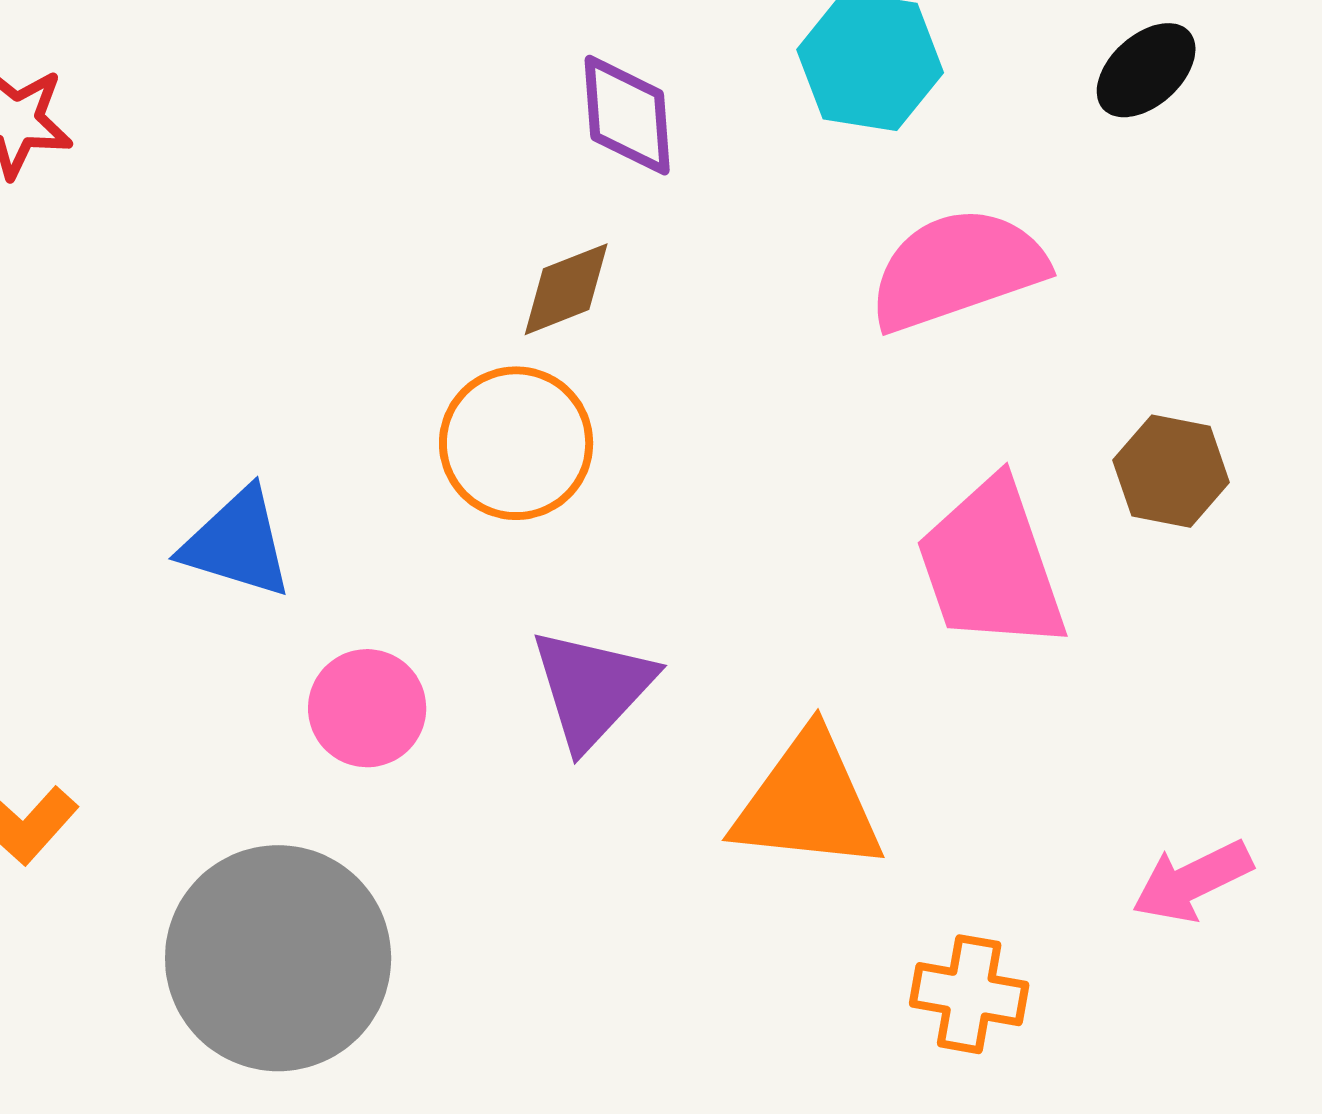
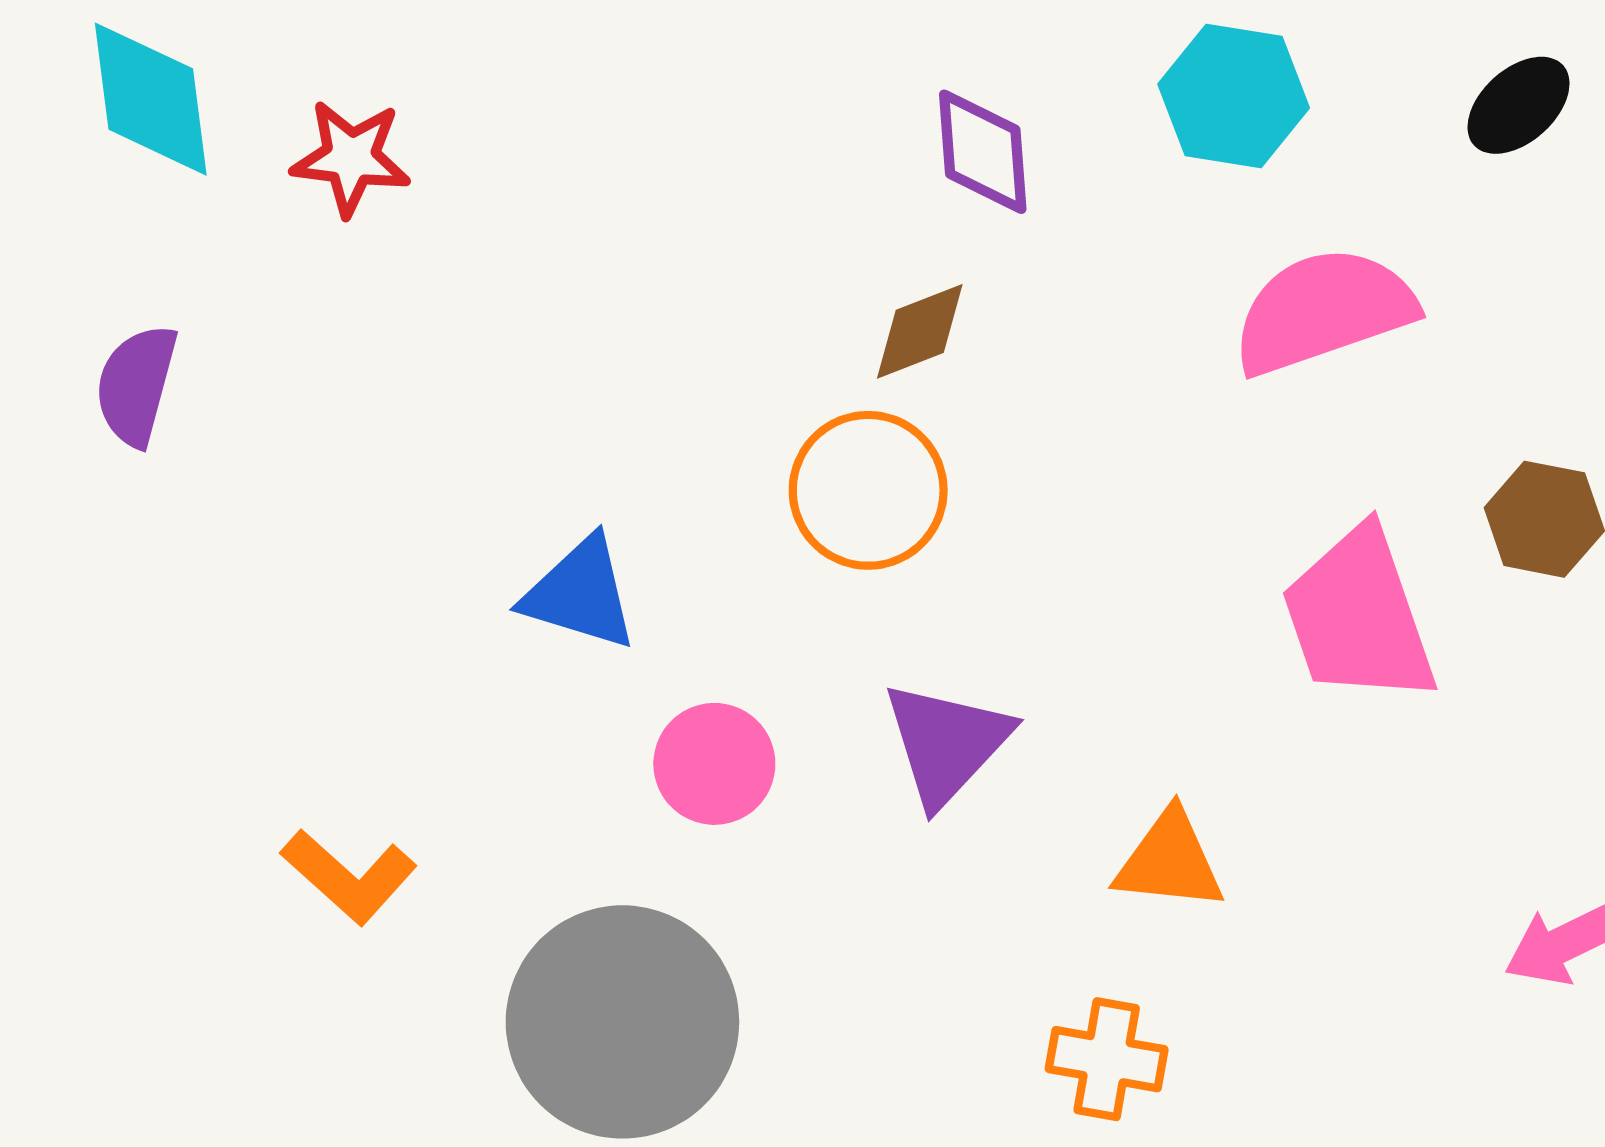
orange triangle: (808, 802) -> (1170, 861), size x0.7
orange cross: (969, 994) -> (1107, 1059), moved

